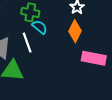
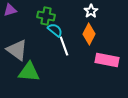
white line: (27, 43) -> (64, 46), moved

